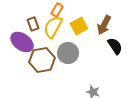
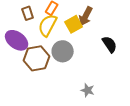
brown rectangle: (33, 24) -> (28, 13), moved
brown arrow: (104, 25) -> (86, 16), moved

